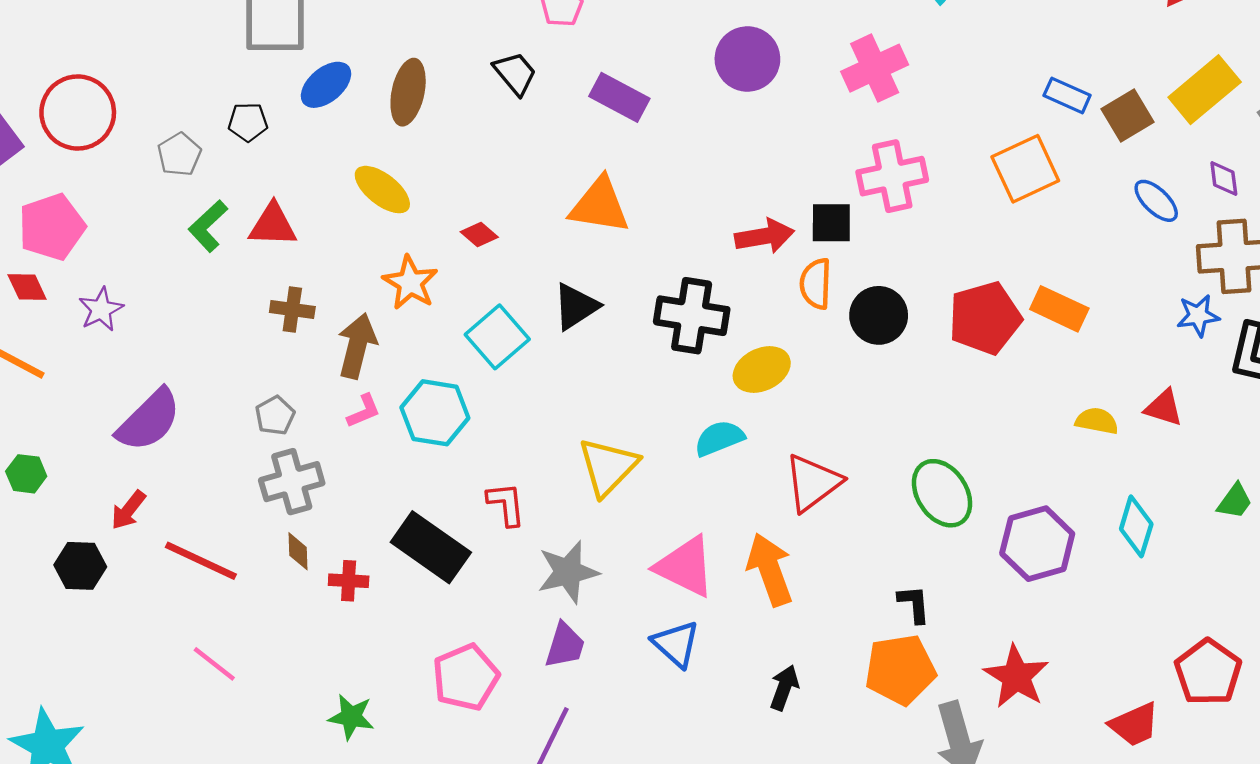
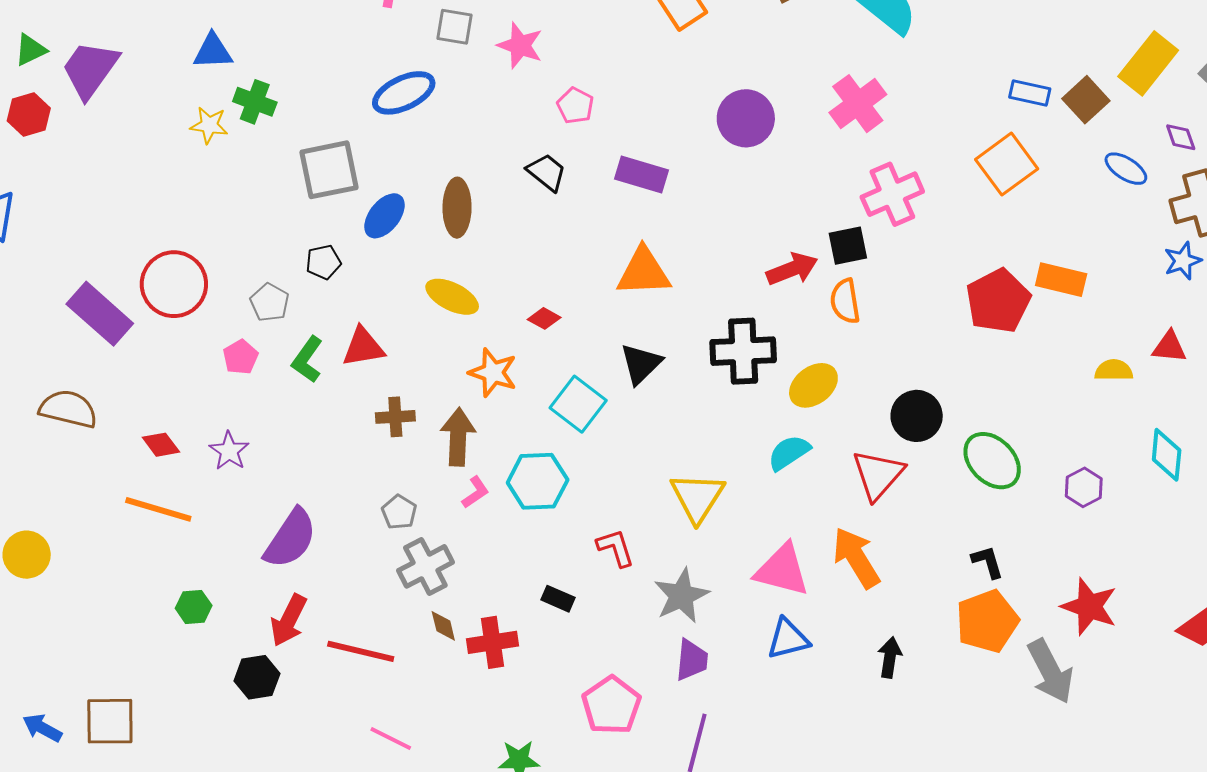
pink pentagon: (52, 227) -> (241, 357), moved, size x0.6
black circle: (879, 315) -> (917, 416), moved
red arrow: (128, 510) -> (289, 620), size x1.4
purple hexagon: (1037, 544) -> (1084, 487), size x0.6
black rectangle: (431, 547) -> (558, 599), size x0.5
red cross: (349, 581) -> (492, 642), size x1.4
blue triangle: (676, 644) -> (788, 639), turned -45

